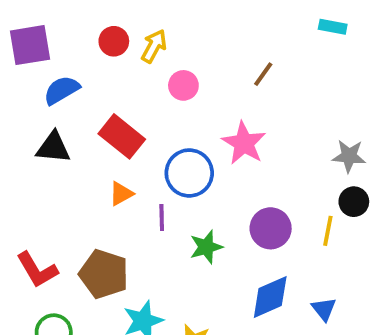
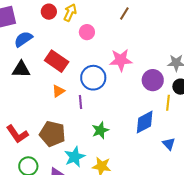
brown line: (263, 74) -> (124, 13), moved
pink star: (244, 143) -> (121, 60), turned -30
purple circle: (271, 228) -> (153, 80), moved
green star: (206, 247) -> (100, 130), moved
blue diamond: (270, 297) -> (145, 122), moved

